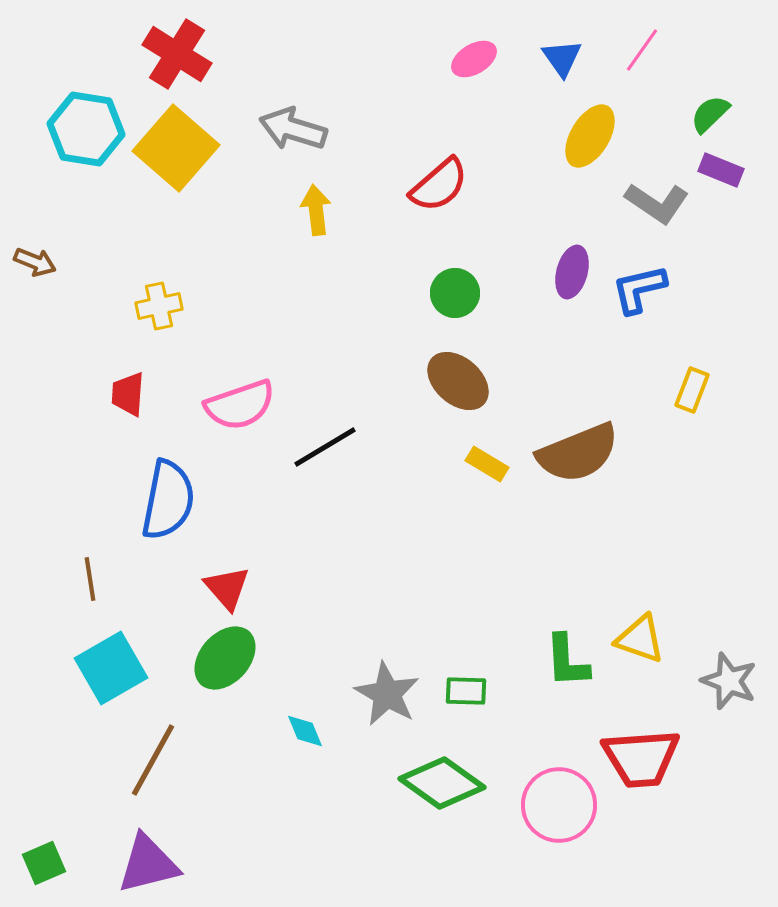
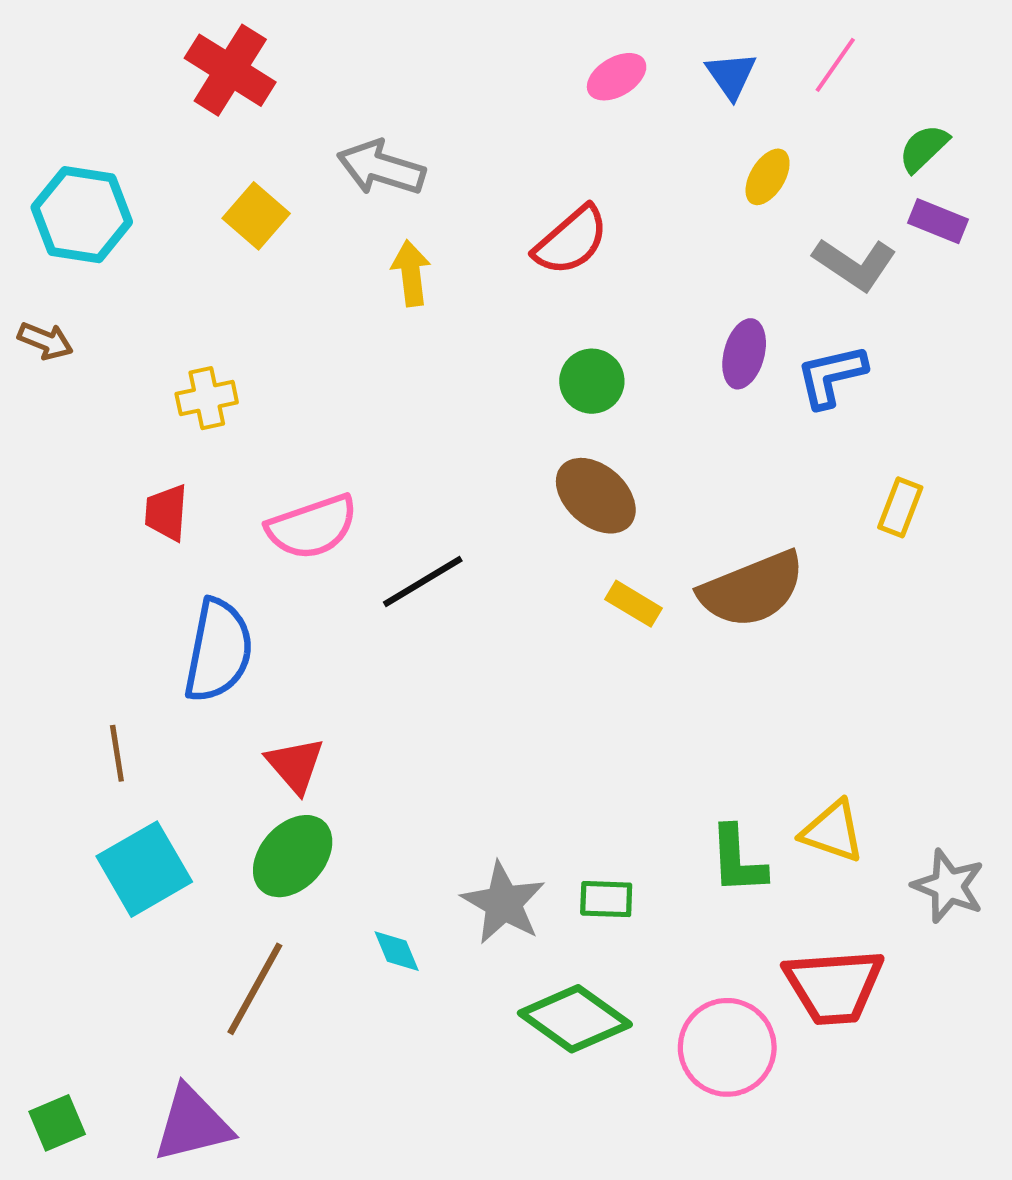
cyan hexagon: (86, 129) -> (82, 215), moved
yellow ellipse: (590, 136) -> (768, 177), size x0.7
yellow square: (176, 148) -> (256, 216), moved, size x0.6
brown line: (153, 760) -> (255, 989), moved

